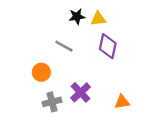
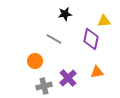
yellow triangle: (98, 19) -> (104, 21), moved
orange triangle: (122, 102) -> (97, 72), moved

